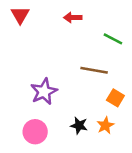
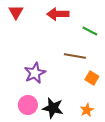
red arrow: (73, 18) -> (58, 14), size x1.5
black star: (79, 125) -> (53, 108), moved, size x1.5
orange star: (105, 125) -> (87, 110), moved

